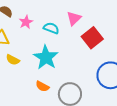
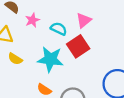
red square: (92, 38) -> (78, 46), moved
cyan star: (46, 57) -> (50, 59), turned -30

